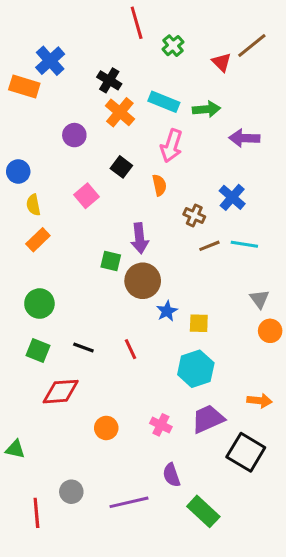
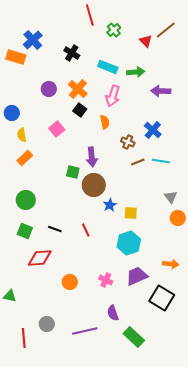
orange cross: (120, 112) -> (78, 89), moved

